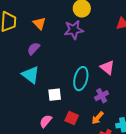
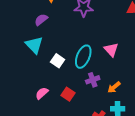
white square: (55, 95) -> (58, 61), moved, turned 32
purple cross: (102, 96) -> (93, 80), moved
orange arrow: (98, 118) -> (114, 87), moved

